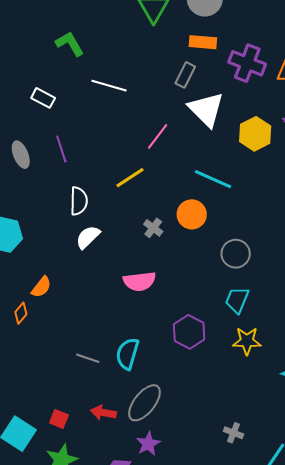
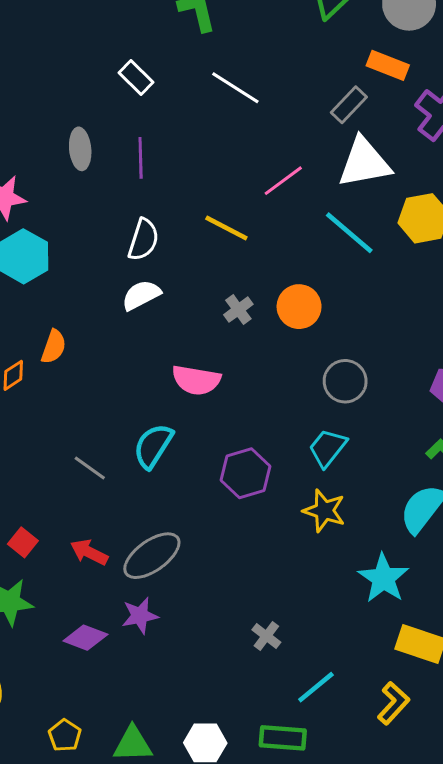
white triangle: (206, 109) -> (364, 163), turned 48
yellow line: (130, 178) -> (226, 228), turned 44
cyan line: (213, 179) -> (349, 233), moved
orange semicircle: (41, 287) -> (54, 347), turned -35
cyan semicircle: (127, 354) -> (153, 446), moved

